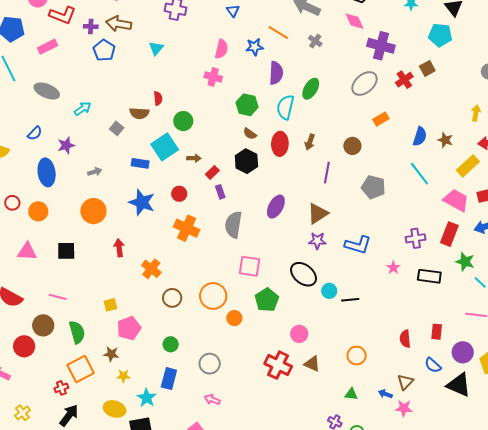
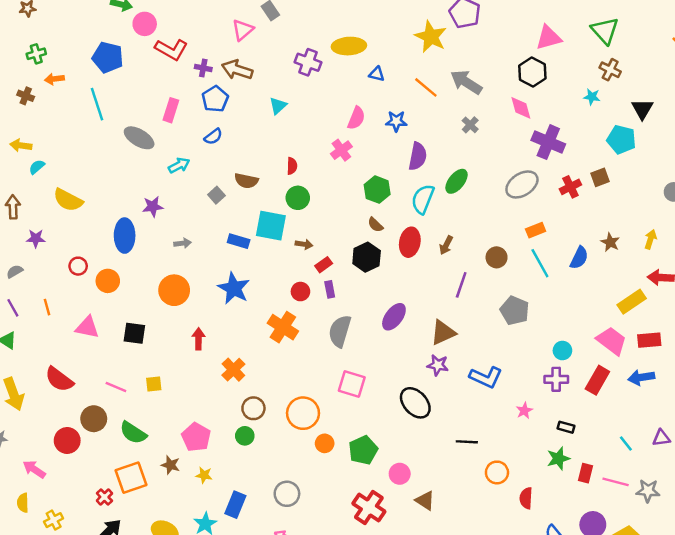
blue triangle: (233, 11) -> (377, 74), turned -48
orange line: (278, 33) -> (426, 87), moved
pink rectangle: (48, 47) -> (171, 110), moved, turned -54
pink cross: (213, 77) -> (341, 150), turned 30
red semicircle: (158, 98) -> (292, 166), moved
blue semicircle: (35, 133) -> (213, 137), moved
brown star: (445, 140) -> (610, 242), moved
cyan square: (165, 147) -> (271, 226), turned 36
cyan line: (419, 174) -> (540, 263), moved
red circle: (179, 194) -> (300, 292), moved
green star: (465, 262) -> (558, 458), moved, turned 30
black rectangle: (429, 276) -> (566, 427), size x0.6
cyan circle: (329, 291) -> (562, 351), moved
green pentagon: (267, 300) -> (363, 450), moved
yellow square: (111, 305) -> (154, 384), moved
pink pentagon: (129, 328) -> (196, 437), turned -30
green semicircle: (77, 332) -> (133, 433), turned 130
red rectangle: (437, 332) -> (586, 473), moved
green circle: (171, 344) -> (245, 436), moved
orange circle: (357, 356) -> (497, 472), moved
brown triangle: (312, 364) -> (425, 501), moved
yellow star: (123, 376) -> (204, 475), moved
red cross: (61, 388) -> (104, 497), turned -32

